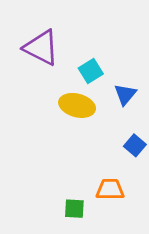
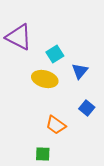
orange trapezoid: (110, 189) -> (56, 125), moved, turned -145

